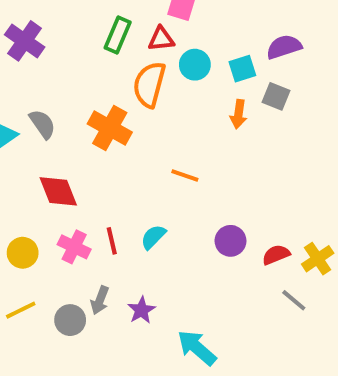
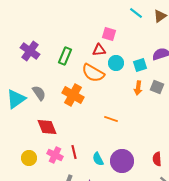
green rectangle: (118, 35) -> (65, 56), moved
orange semicircle: (149, 84) -> (93, 73), turned -75
gray square: (276, 96) -> (157, 87), moved
cyan semicircle: (153, 237) -> (98, 159), moved, turned -72
purple circle: (230, 241) -> (122, 161), moved, size x1.5
red semicircle: (276, 255) -> (157, 159), turned -72

